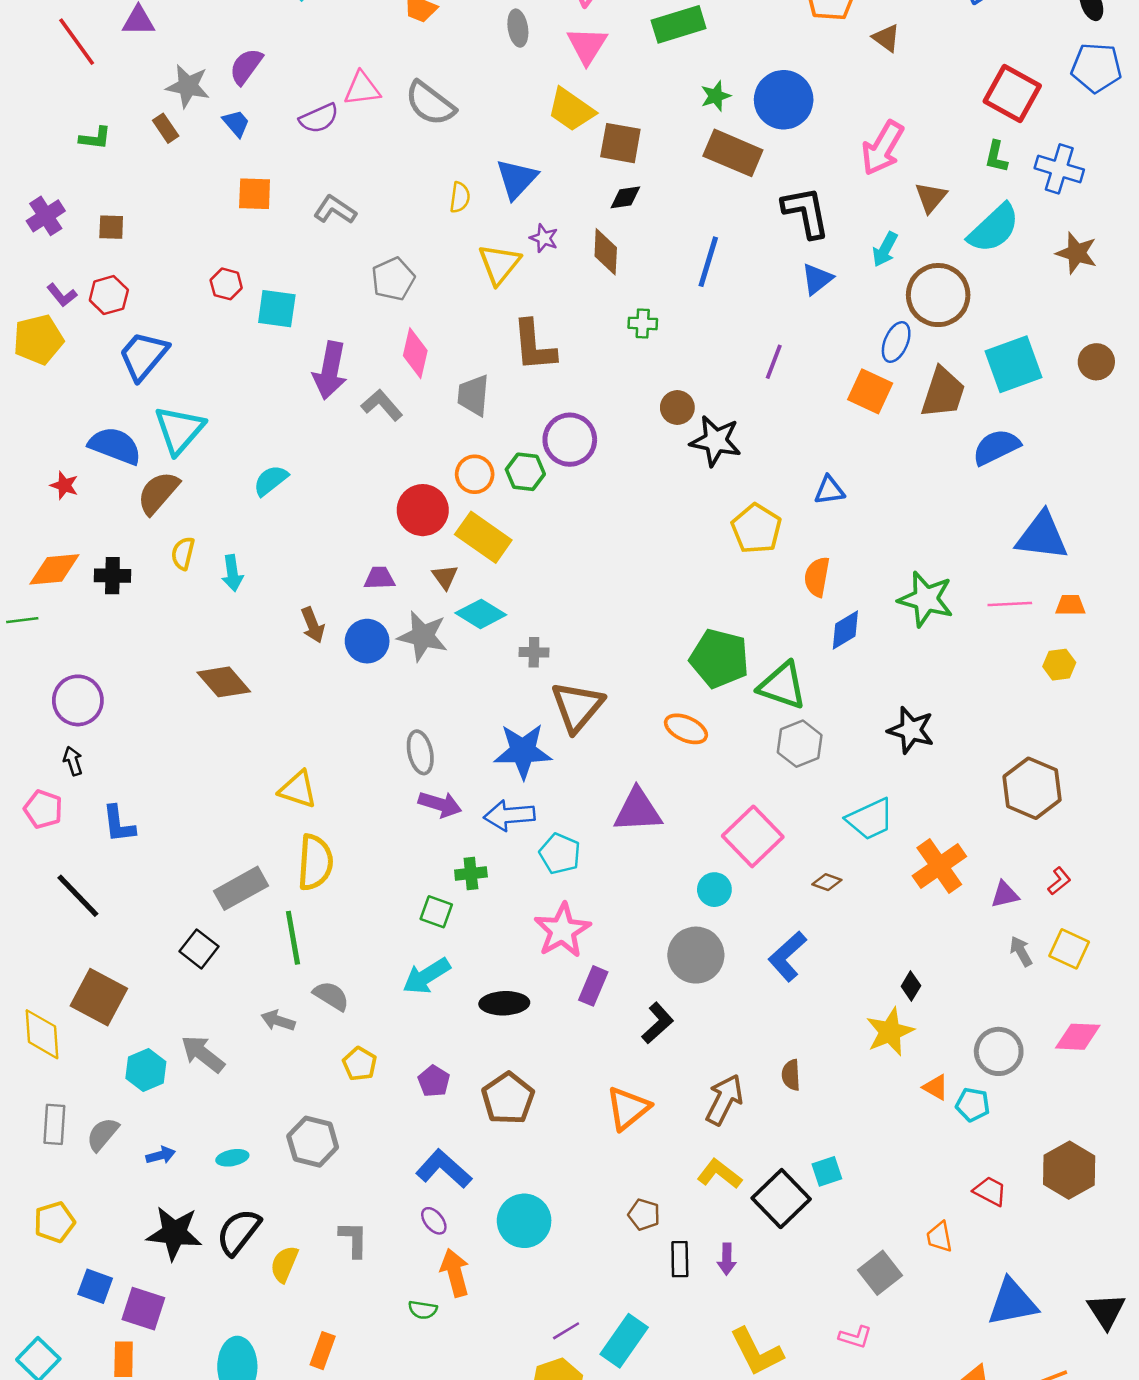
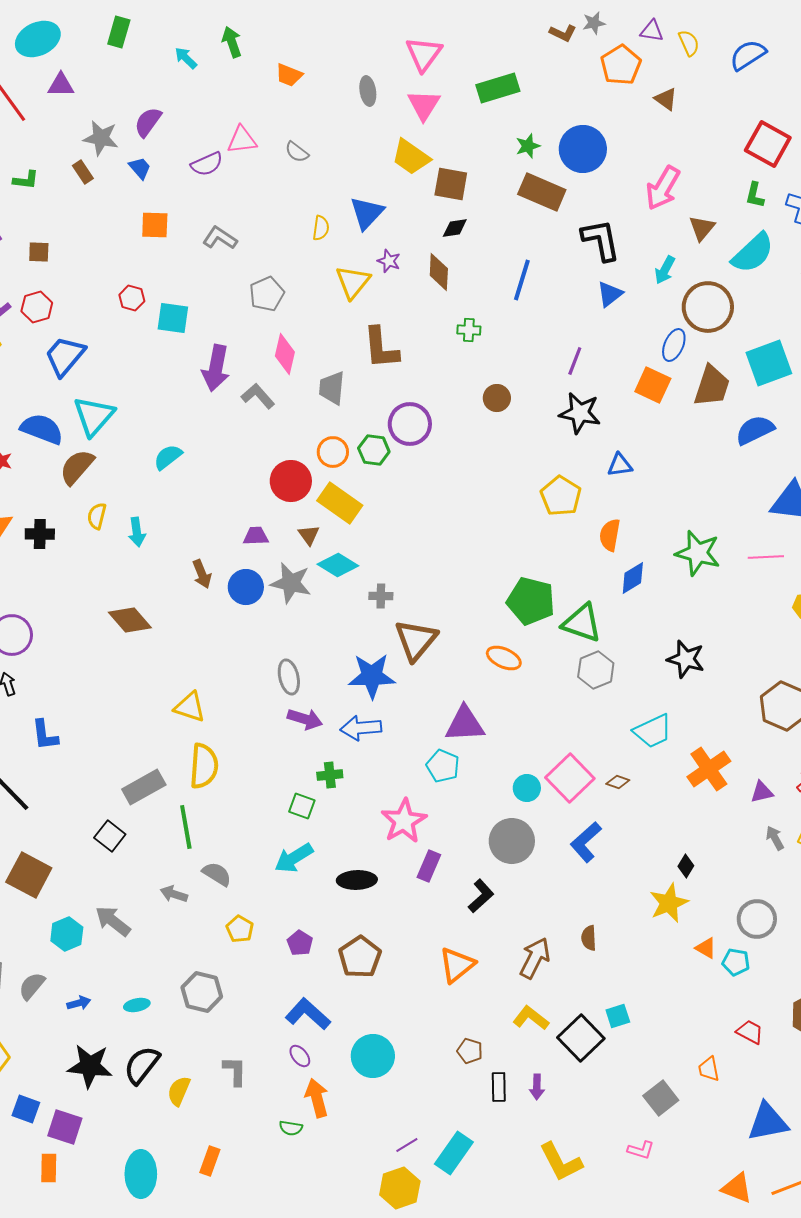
gray semicircle: (430, 103) -> (297, 152), size x0.6
black star: (716, 441) -> (580, 413), moved
pink square: (753, 836) -> (570, 778), moved
cyan pentagon: (560, 854) -> (443, 766), moved

